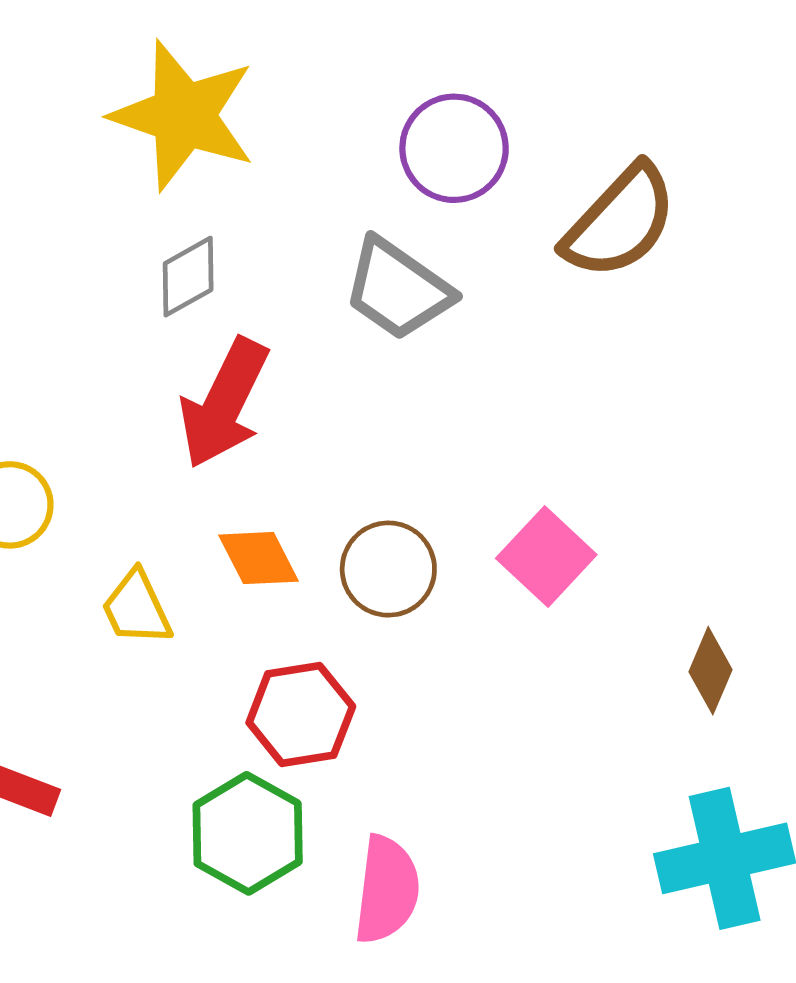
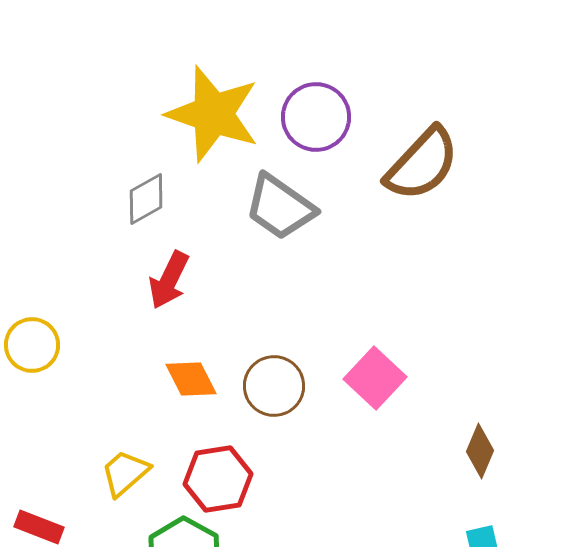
yellow star: (183, 115) -> (213, 114), moved
red arrow: (224, 403) -> (169, 280), size x0.7
yellow trapezoid: (137, 608) -> (125, 473), moved, turned 74

